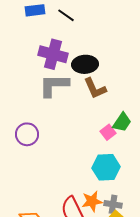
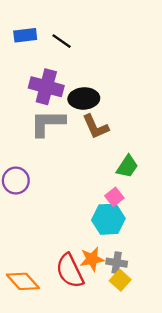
pink square: (108, 132) -> (114, 197), moved

